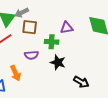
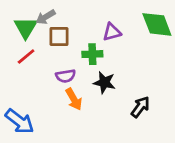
orange arrow: (15, 73) -> (74, 99), moved
black arrow: (81, 82) -> (140, 107), turned -77

